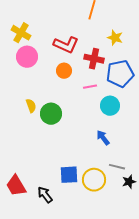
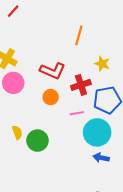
red cross: (94, 59) -> (81, 85), turned -30
cyan circle: (110, 106) -> (97, 132), size x1.4
blue arrow: (103, 138) -> (101, 158), moved, turned -42

